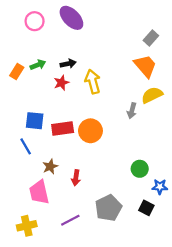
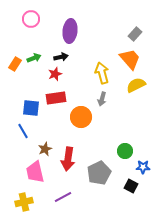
purple ellipse: (71, 18) -> (70, 31), moved, turned 50
yellow arrow: (93, 82) -> (102, 73), moved
gray arrow: (132, 111) -> (102, 99), moved
red rectangle: (63, 129) -> (56, 98), moved
red arrow: (76, 178) -> (68, 159), size x1.6
gray pentagon: (108, 208) -> (99, 173), moved

